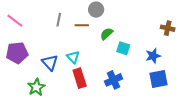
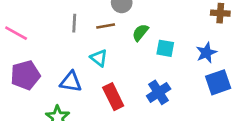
cyan triangle: (73, 57) -> (99, 58), moved
blue triangle: (50, 62) -> (71, 82), turned -30

